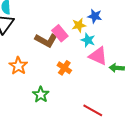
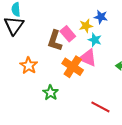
brown L-shape: (46, 40) -> (55, 41), turned 80
pink triangle: (98, 56) -> (88, 58), moved
orange cross: (64, 68) -> (73, 67), size x1.5

